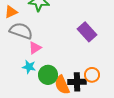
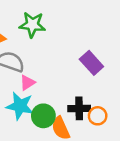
cyan star: (29, 67) -> (20, 106), size x1.6
black cross: (77, 82) -> (79, 108), moved

